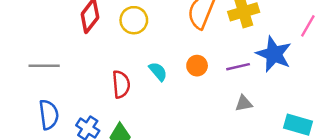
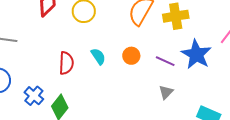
purple line: (238, 67) -> (165, 61), turned 30
gray triangle: (244, 103) -> (166, 92), turned -42

